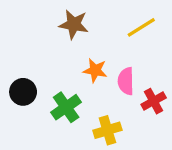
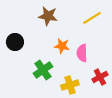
black circle: (23, 92) -> (15, 42), moved
red cross: (154, 101) -> (100, 77), moved

